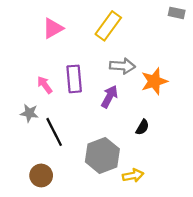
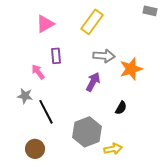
purple rectangle: (74, 79) -> (56, 56), moved, size x0.7

